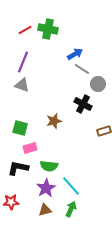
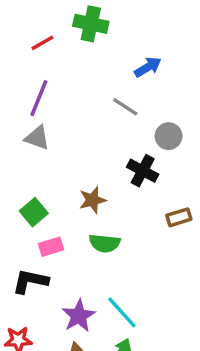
green cross: (48, 29) -> (91, 24), moved
blue arrow: (75, 54) -> (148, 67), moved
gray line: (82, 69) -> (125, 107), moved
green square: (20, 128) -> (34, 212), turned 35
green semicircle: (49, 166) -> (105, 243), moved

